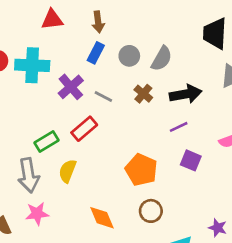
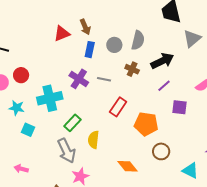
red triangle: (52, 20) -> (62, 34), moved
cyan cross: (32, 65) -> (50, 98), moved
red rectangle: (84, 129) -> (118, 107), moved

